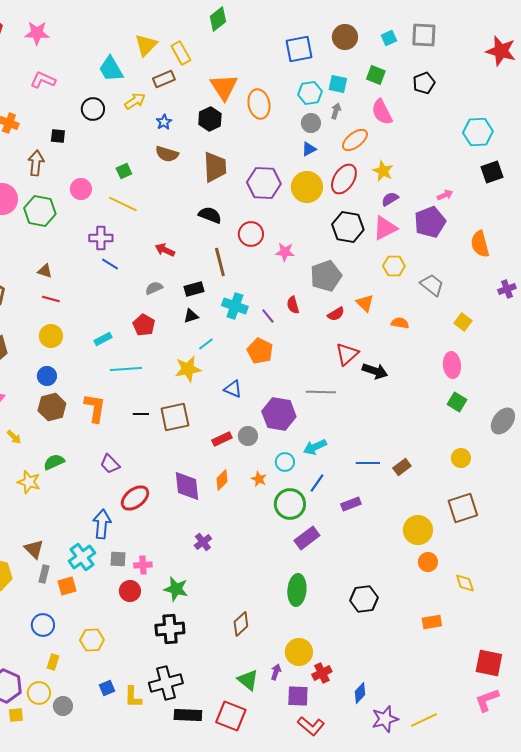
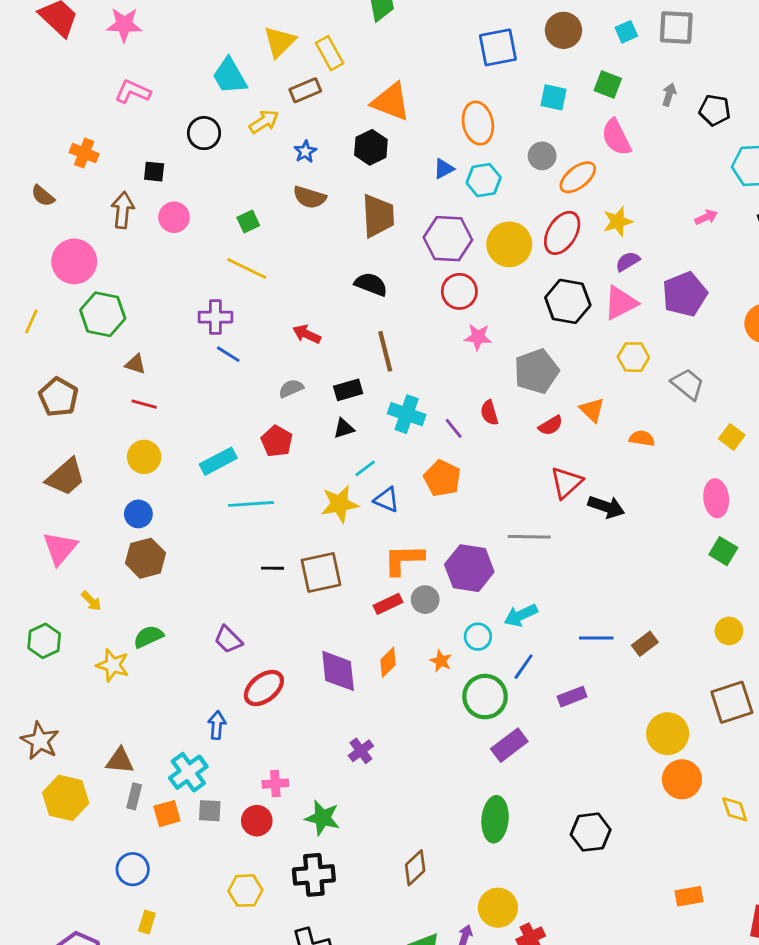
black pentagon: (424, 83) -> (715, 110), moved, turned 30
orange triangle: (224, 87) -> (391, 102), turned -36
cyan hexagon: (310, 93) -> (484, 180), moved
orange ellipse: (259, 104) -> (478, 123), moved
gray arrow: (336, 111) -> (669, 95), moved
gray circle: (311, 123) -> (542, 156), moved
blue triangle: (309, 149) -> (444, 169), moved
yellow star: (383, 171) -> (618, 222), turned 30
pink circle: (81, 189) -> (174, 217), moved
pink arrow: (445, 195) -> (706, 217), moved
green hexagon: (40, 211) -> (103, 314), moved
red circle: (251, 234) -> (459, 291), moved
cyan rectangle: (103, 339) -> (218, 461), size x1.4
blue triangle: (233, 389) -> (387, 500), moved
orange L-shape: (95, 408) -> (404, 560), moved, turned -100
blue arrow: (102, 524) -> (217, 725), size x0.7
brown triangle: (34, 549) -> (120, 761), turned -40
gray square: (118, 559) -> (210, 811), moved
orange circle: (428, 562) -> (682, 779), size x1.4
orange rectangle: (432, 622) -> (689, 896), moved
yellow hexagon: (92, 640) -> (245, 891), moved

